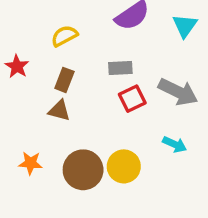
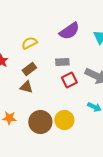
brown rectangle: (64, 80) -> (29, 69), turned 32

